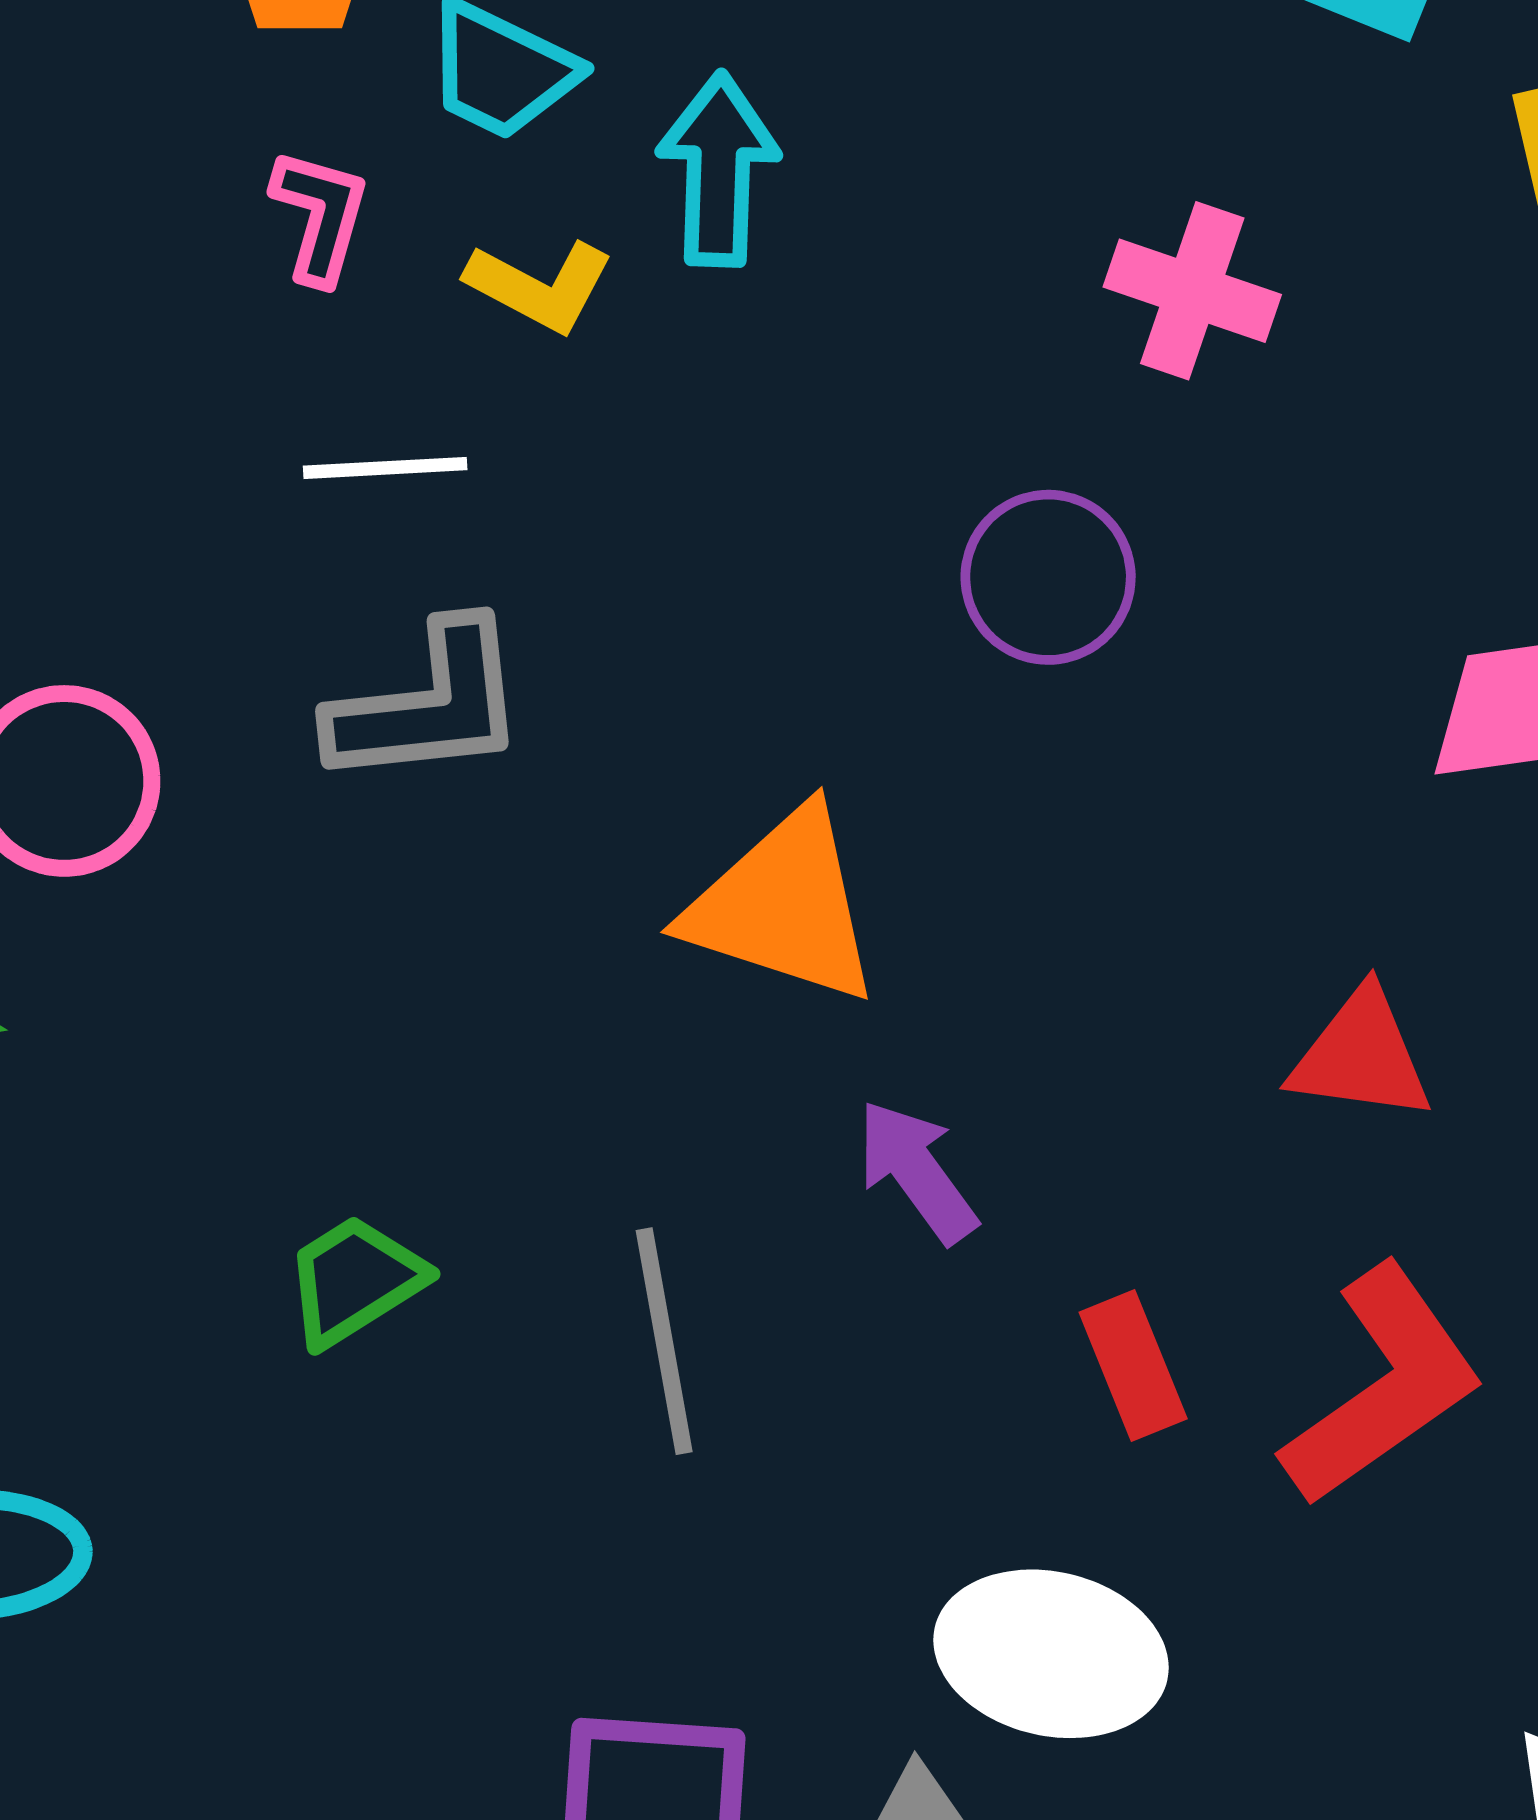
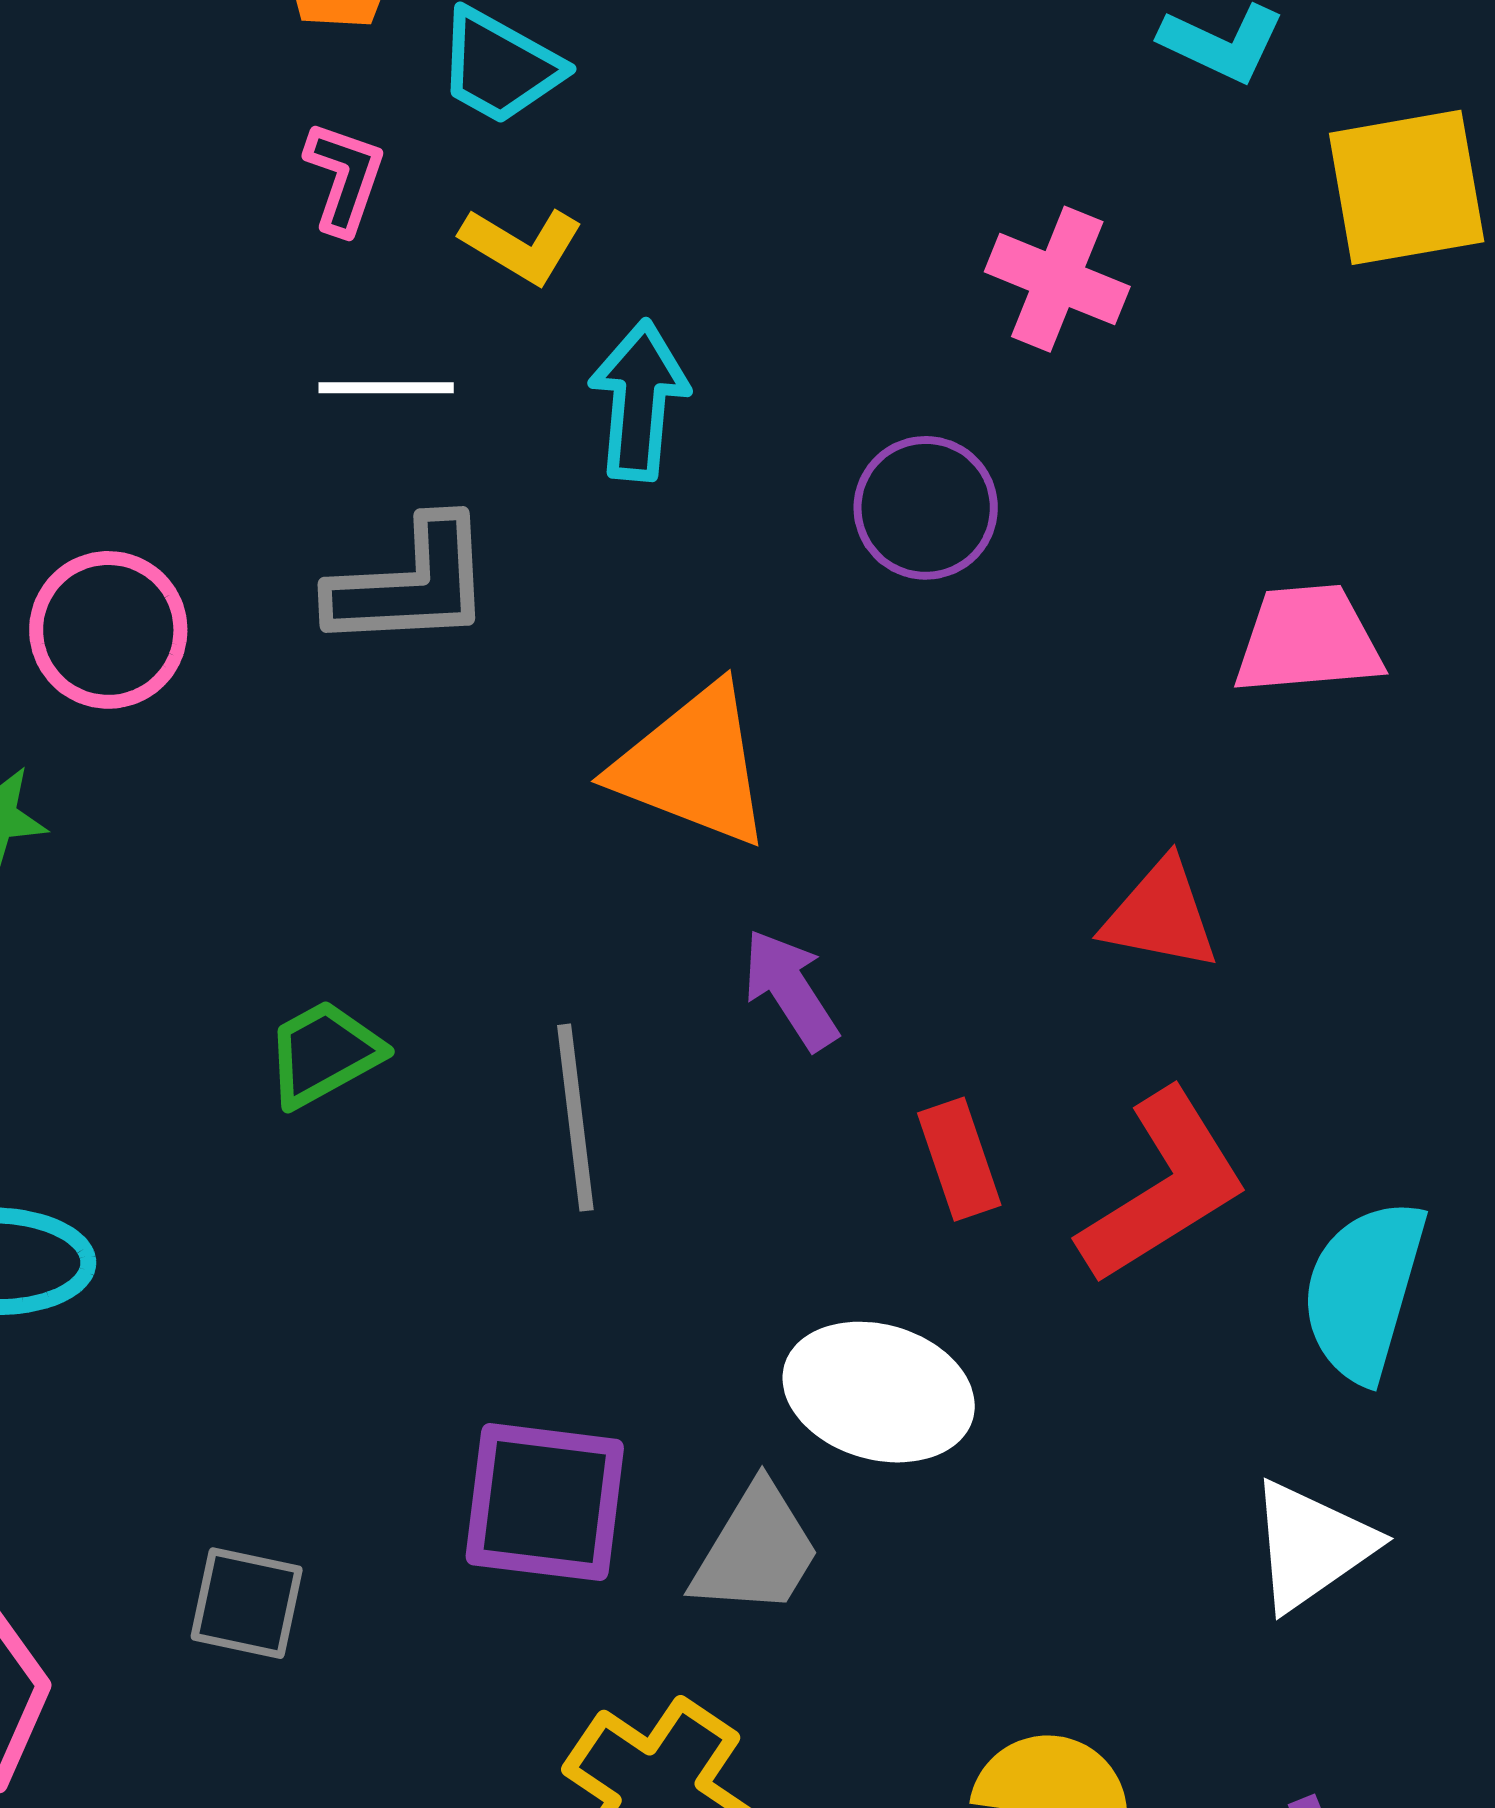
cyan arrow: (718, 170) -> (639, 400), moved

